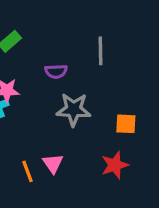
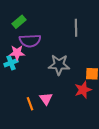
purple semicircle: (56, 71) -> (30, 41), moved, size x1.5
red star: (115, 165) -> (83, 90), moved

